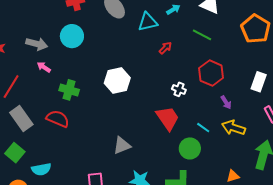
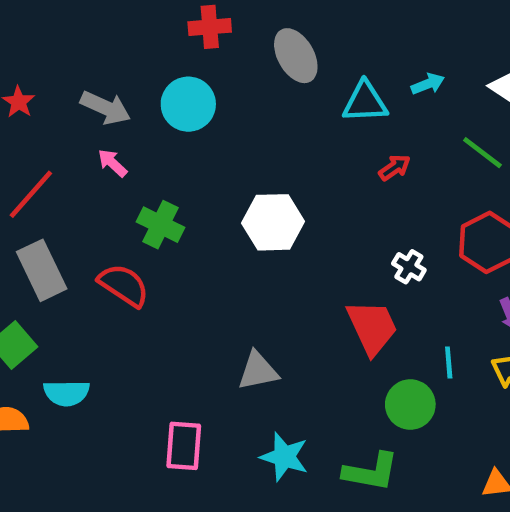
cyan line: (203, 128) -> (449, 362), turned 40

